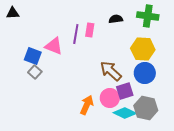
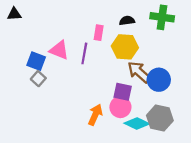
purple line: (76, 34) -> (84, 53), moved
yellow hexagon: (143, 49) -> (125, 47), moved
brown arrow: (111, 71) -> (139, 72), moved
purple square: (125, 91) -> (123, 92), moved, turned 30

